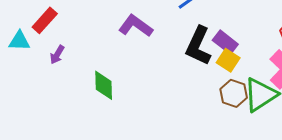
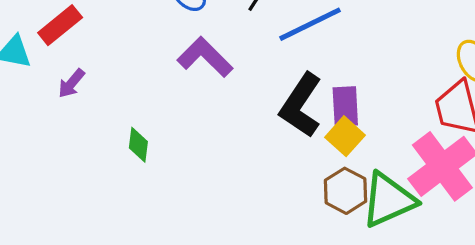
purple rectangle: (225, 42) -> (345, 106), turned 40
green diamond: (104, 85) -> (138, 145), size x0.7

